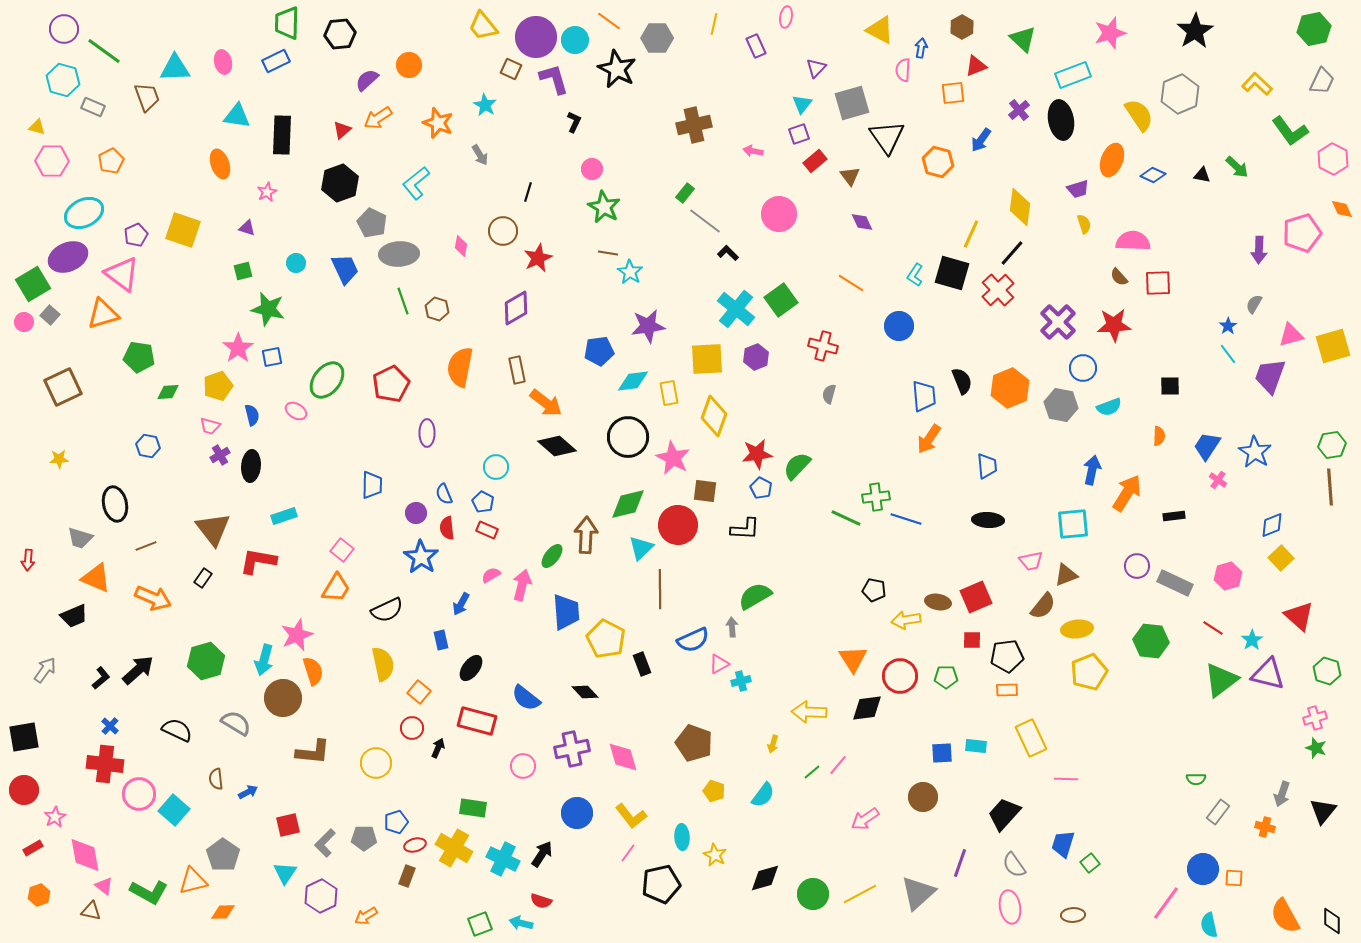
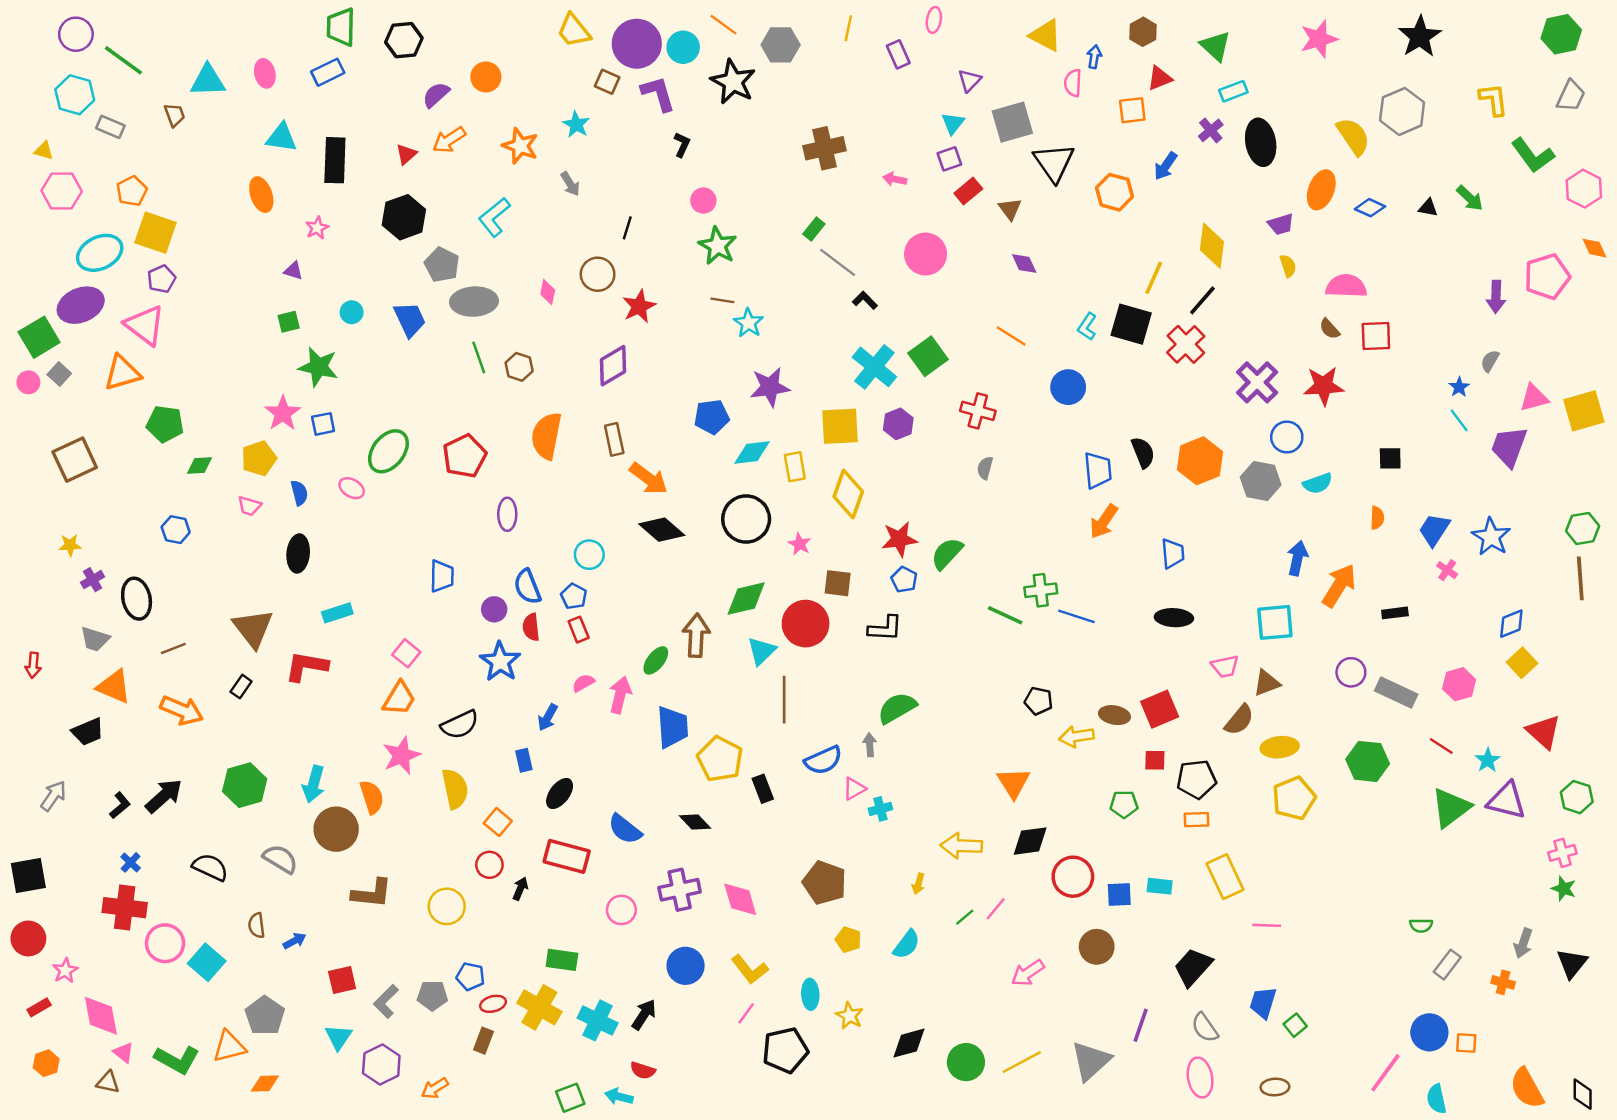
cyan rectangle: (1073, 75) -> (1233, 91), moved, size x0.7
yellow L-shape: (1257, 84) -> (1494, 100), turned 40
brown trapezoid: (147, 97) -> (175, 115), size x0.7
yellow square: (183, 230) -> (156, 233), moved
purple cross: (220, 455) -> (93, 580), moved
pink star: (673, 458) -> (800, 544), size x0.6
blue semicircle: (444, 494) -> (527, 587), size x1.4
red rectangle: (487, 530) -> (579, 630), turned 45
pink star: (297, 635) -> (402, 755), moved
red circle: (900, 676) -> (1073, 877), moved
blue pentagon: (396, 822) -> (470, 976), turned 30

